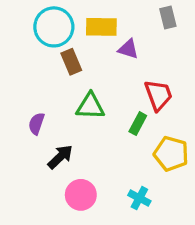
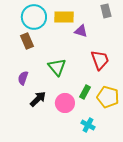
brown rectangle: (71, 62) -> (27, 41), moved
green triangle: (90, 106) -> (57, 67), turned 48
green rectangle: (138, 124) -> (85, 92), moved
pink circle: (81, 195) -> (65, 103), moved

